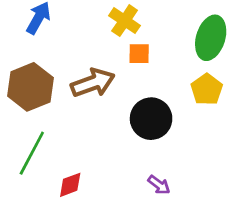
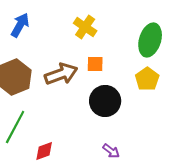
orange square: (139, 54) -> (95, 64), moved

